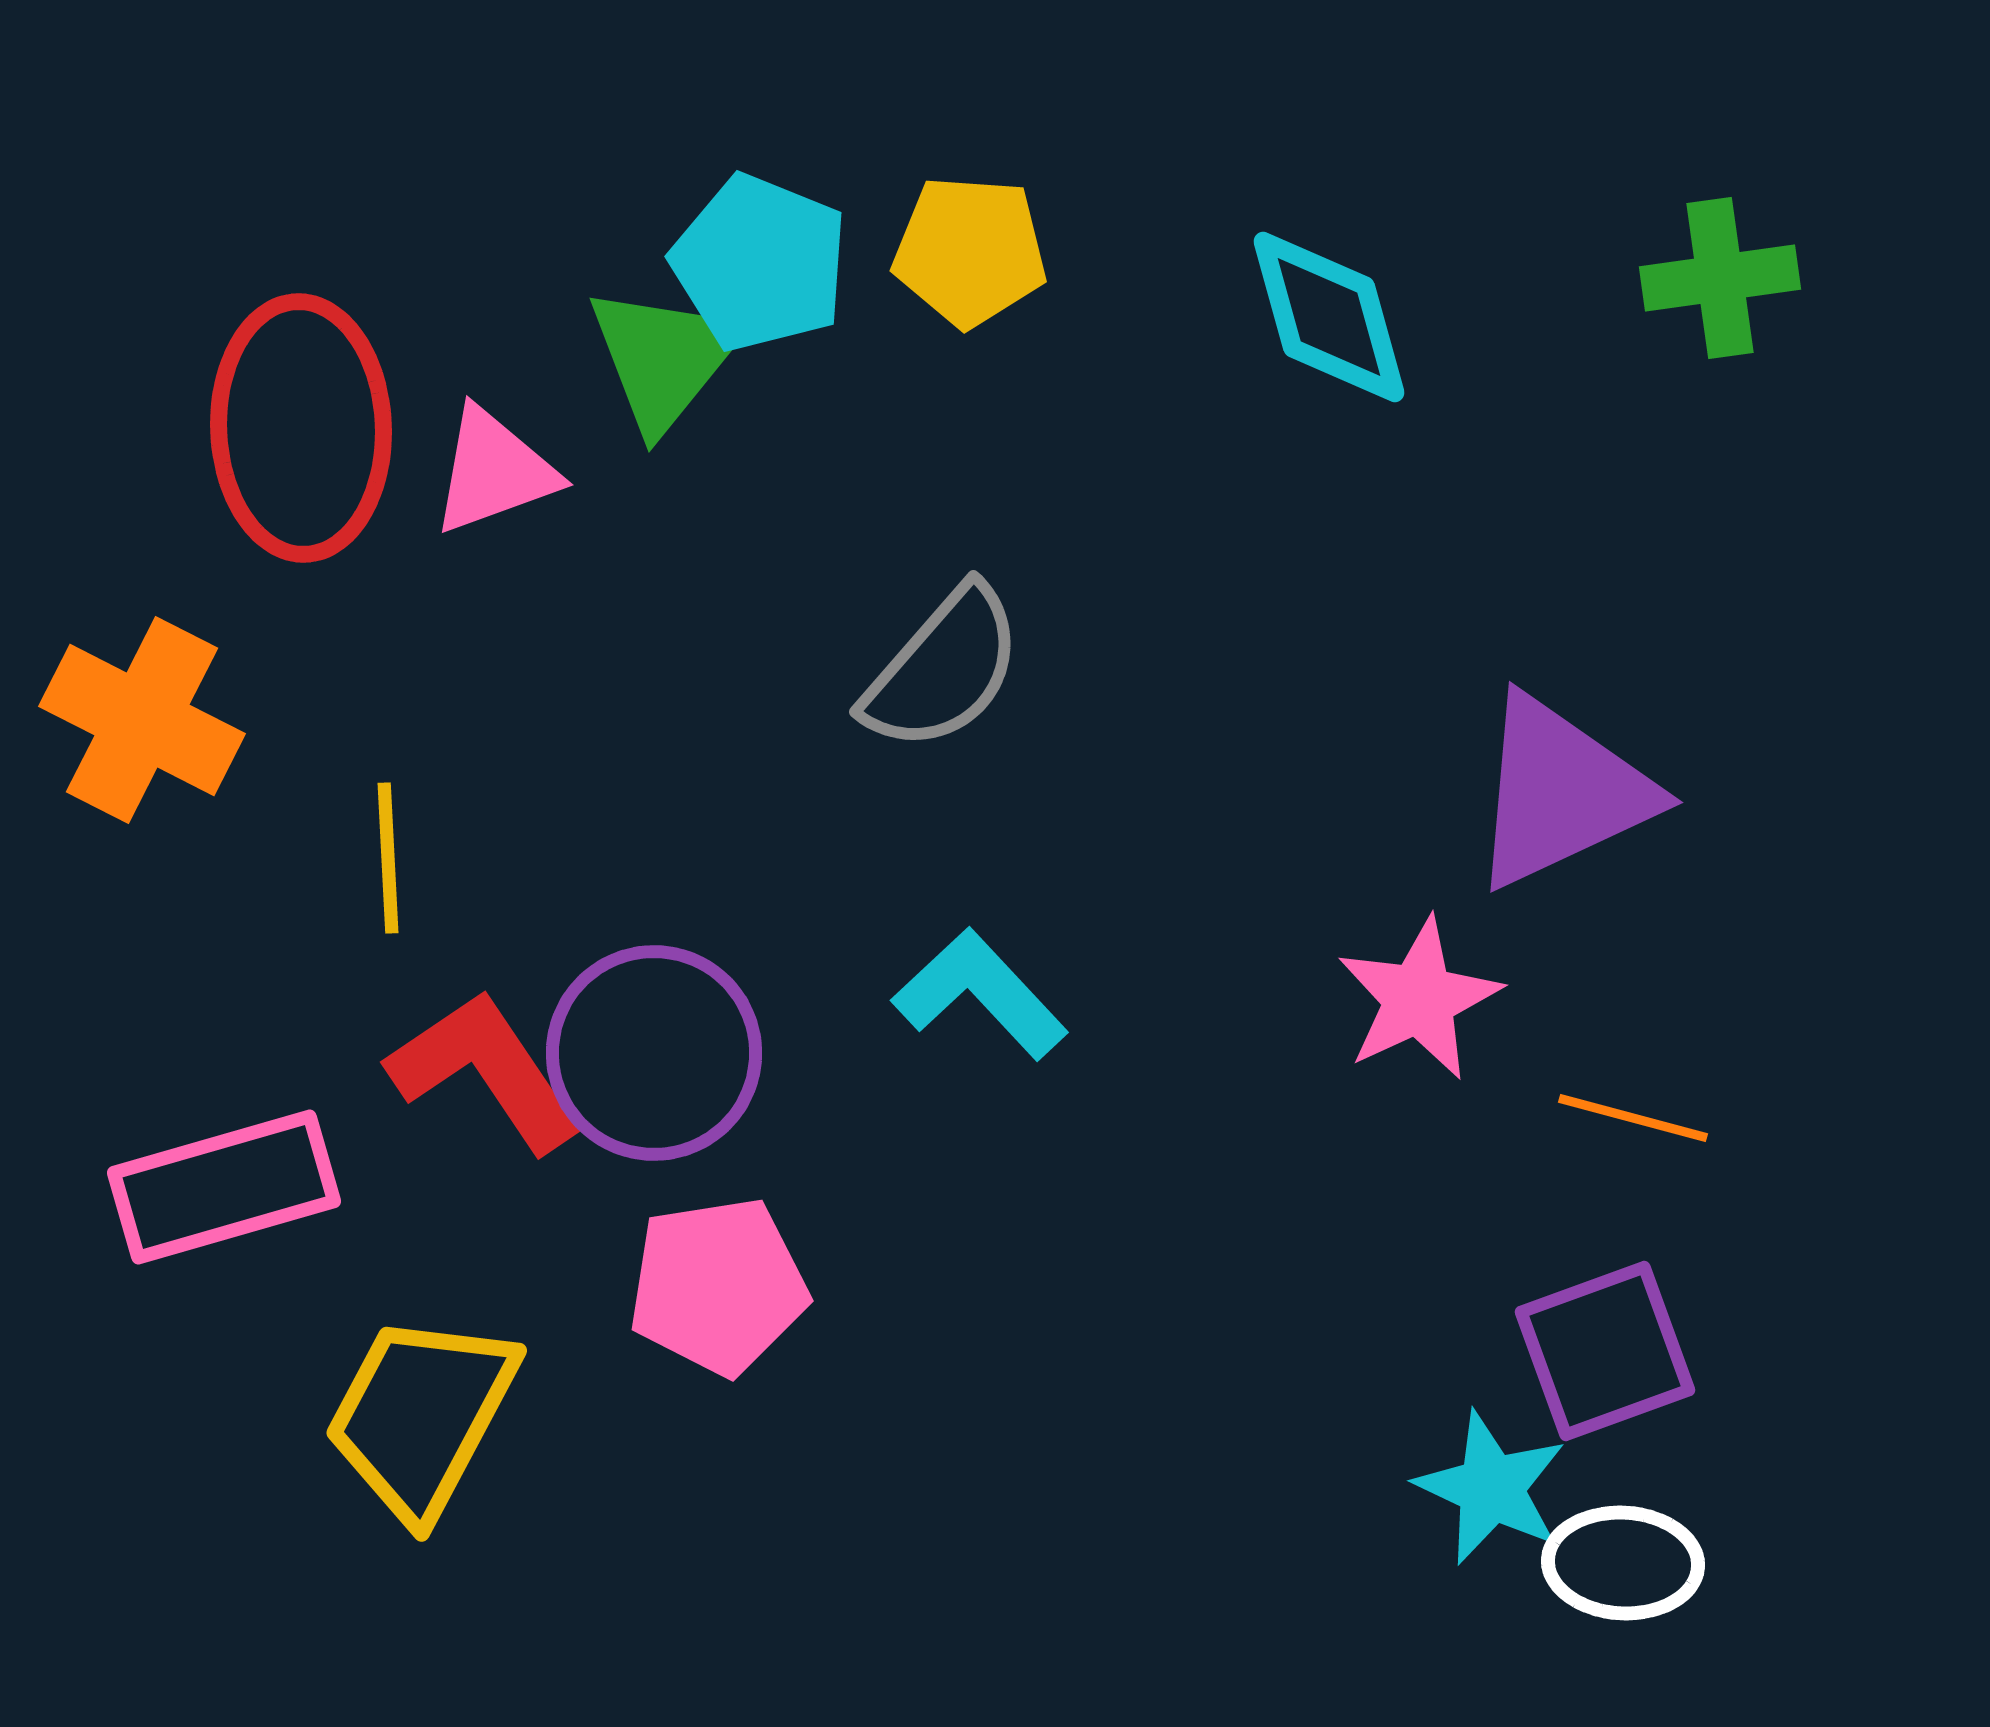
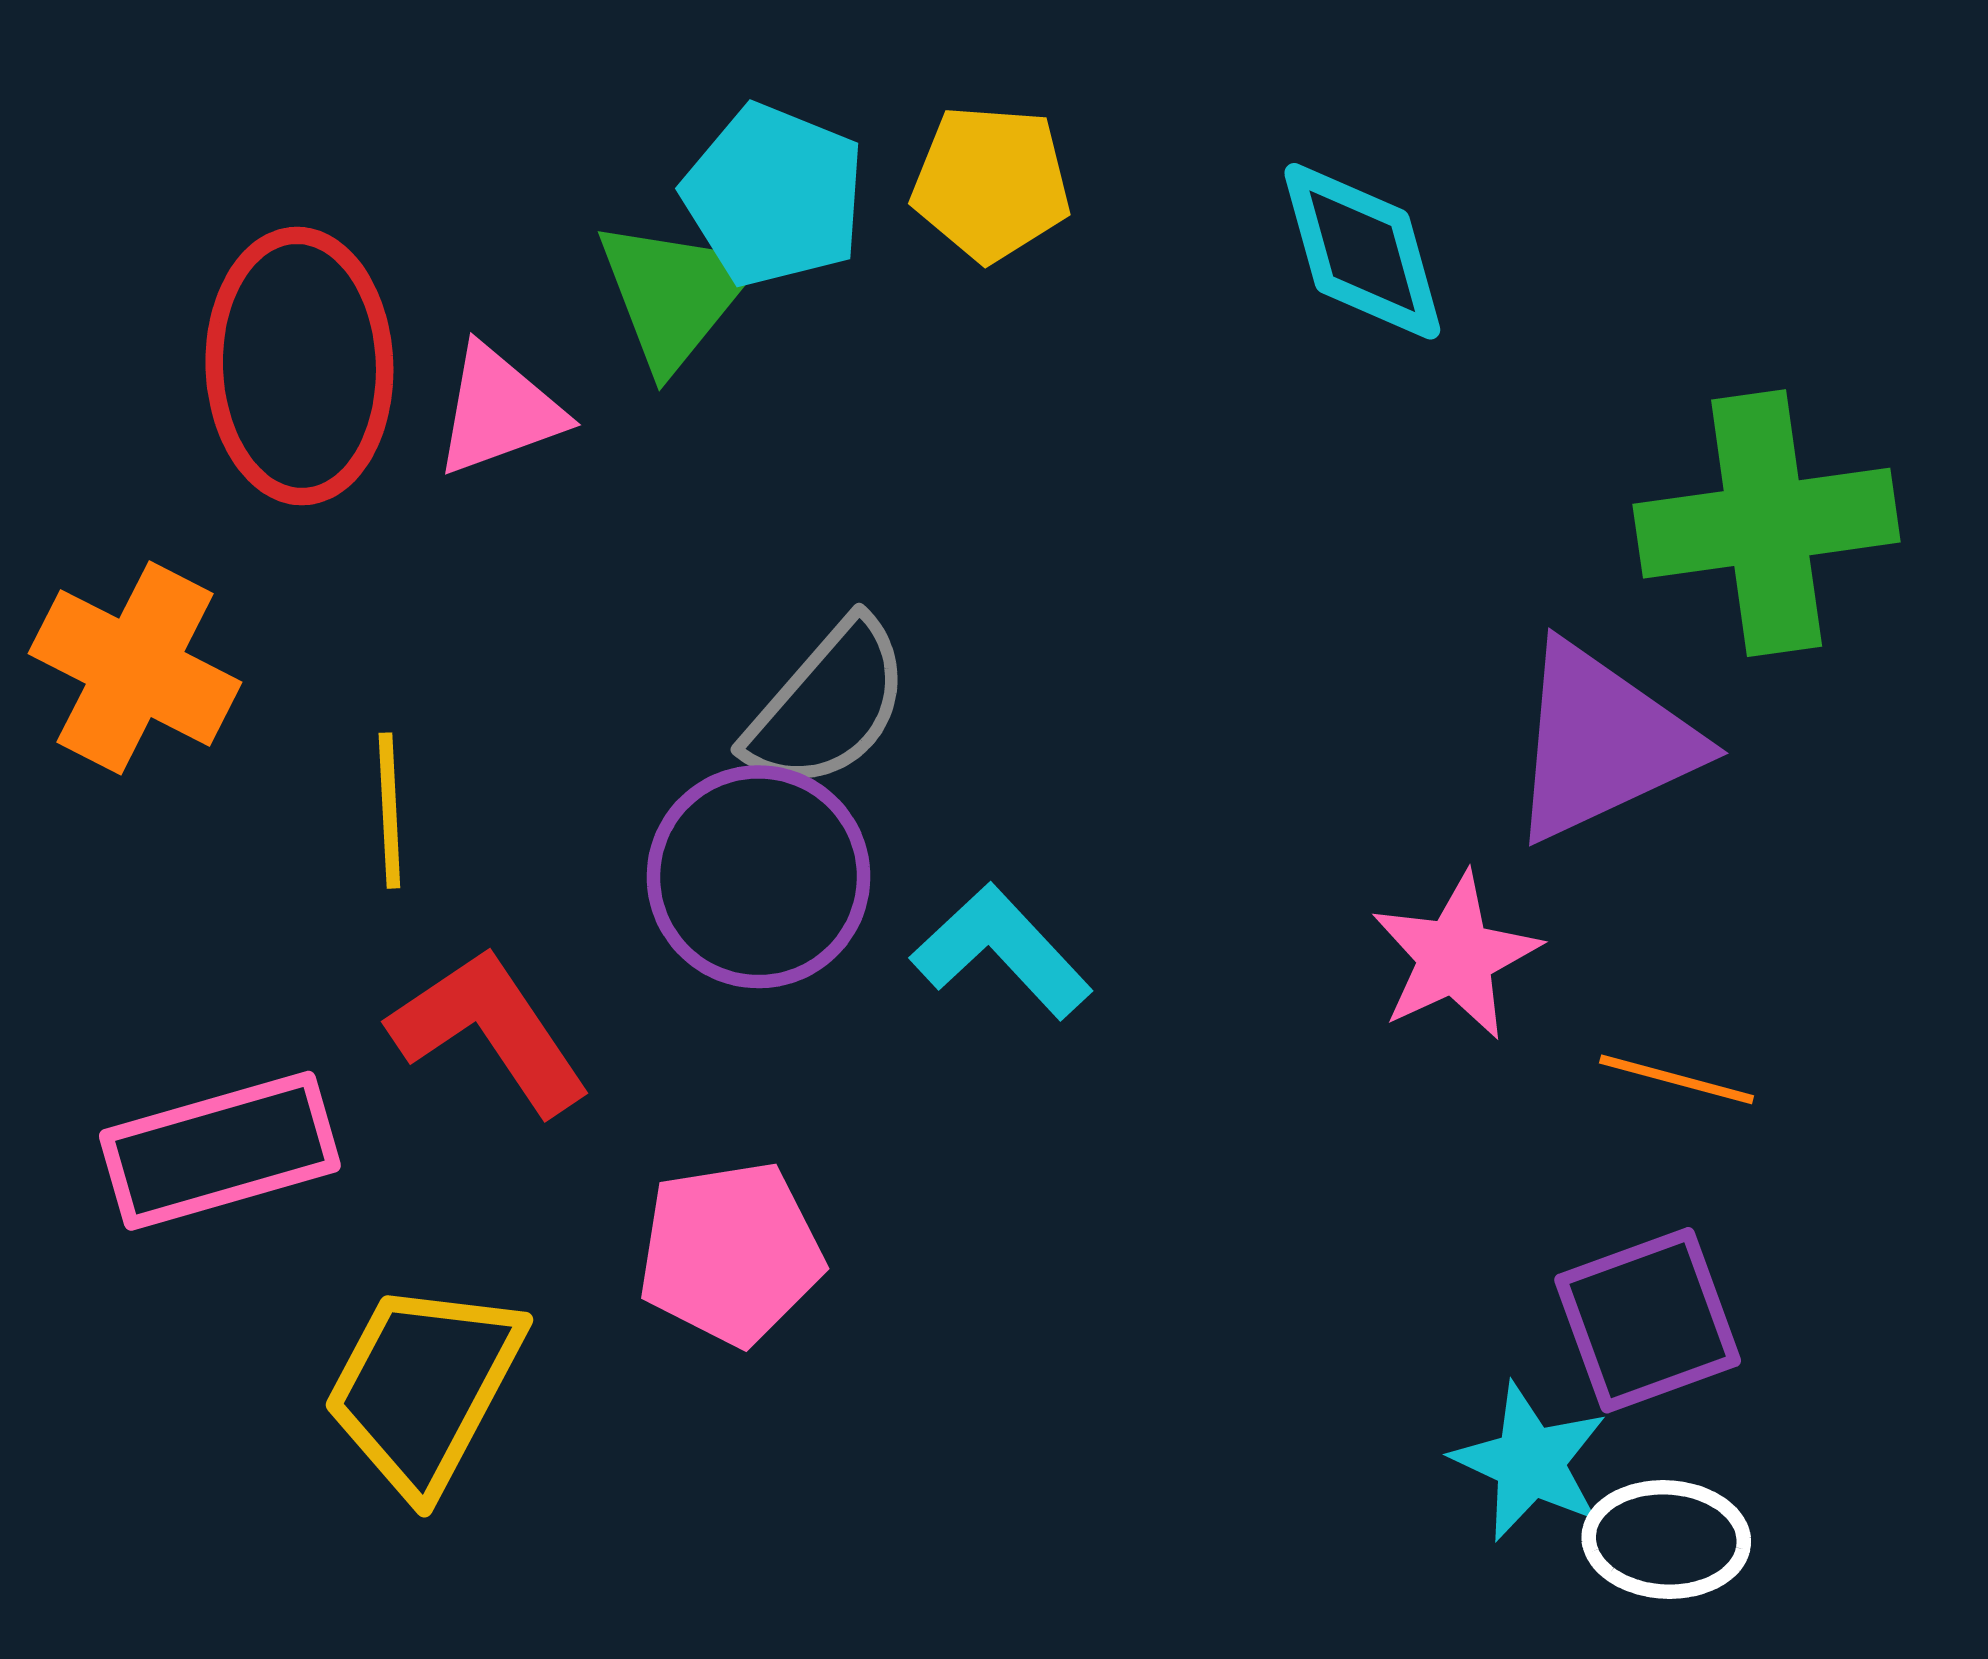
green cross: (1720, 278) -> (1767, 523), moved, size x1.6
gray semicircle: (943, 669) -> (828, 705), moved
purple circle: (654, 1053) -> (758, 877), moved

